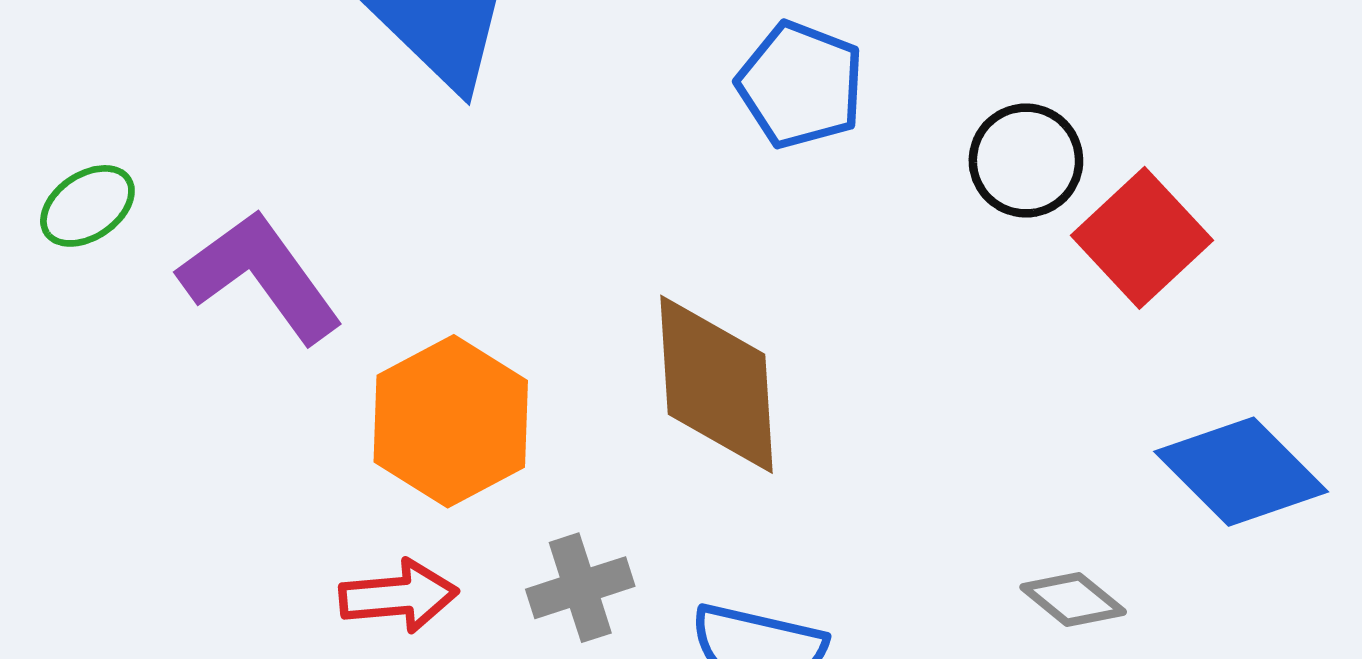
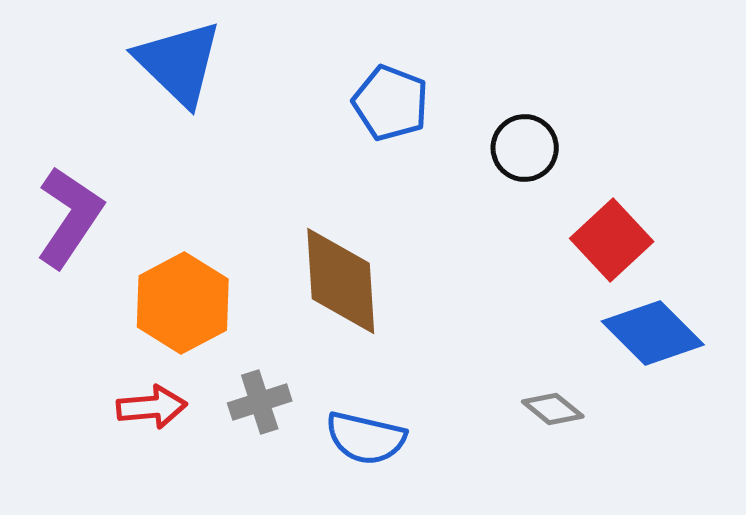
red square: (1142, 238) -> (612, 240), moved
purple L-shape: (261, 277) -> (70, 217), turned 70

